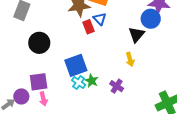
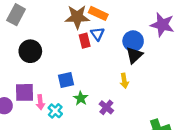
blue circle: (151, 19) -> (133, 41), moved
blue square: (76, 65) -> (66, 80), size x0.7
cyan cross: (79, 82) -> (55, 111), moved
pink arrow: (43, 99) -> (40, 102), moved

